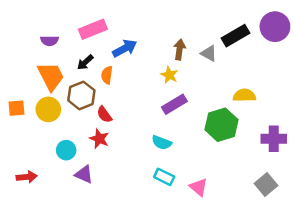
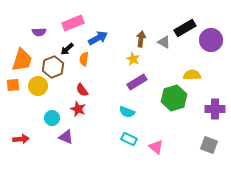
purple circle: (275, 27) -> (211, 40), moved
orange trapezoid: (51, 76) -> (22, 60), moved, turned 45
brown hexagon: (81, 95) -> (53, 67), moved
gray square: (266, 185) -> (209, 145), turned -30

